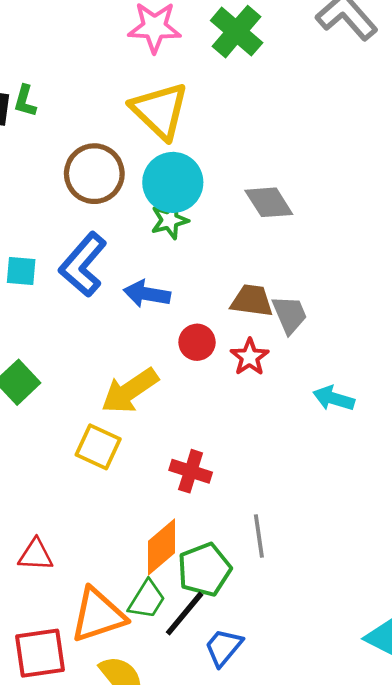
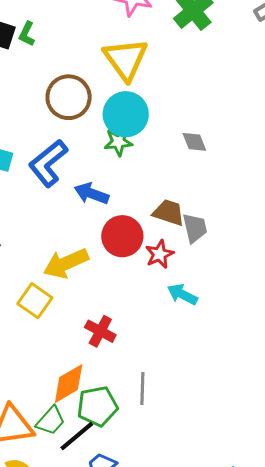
gray diamond: (269, 202) -> (194, 142), size x0.7
red circle: (197, 342) -> (122, 236), size x1.5
cyan arrow: (334, 398) -> (182, 294), moved

